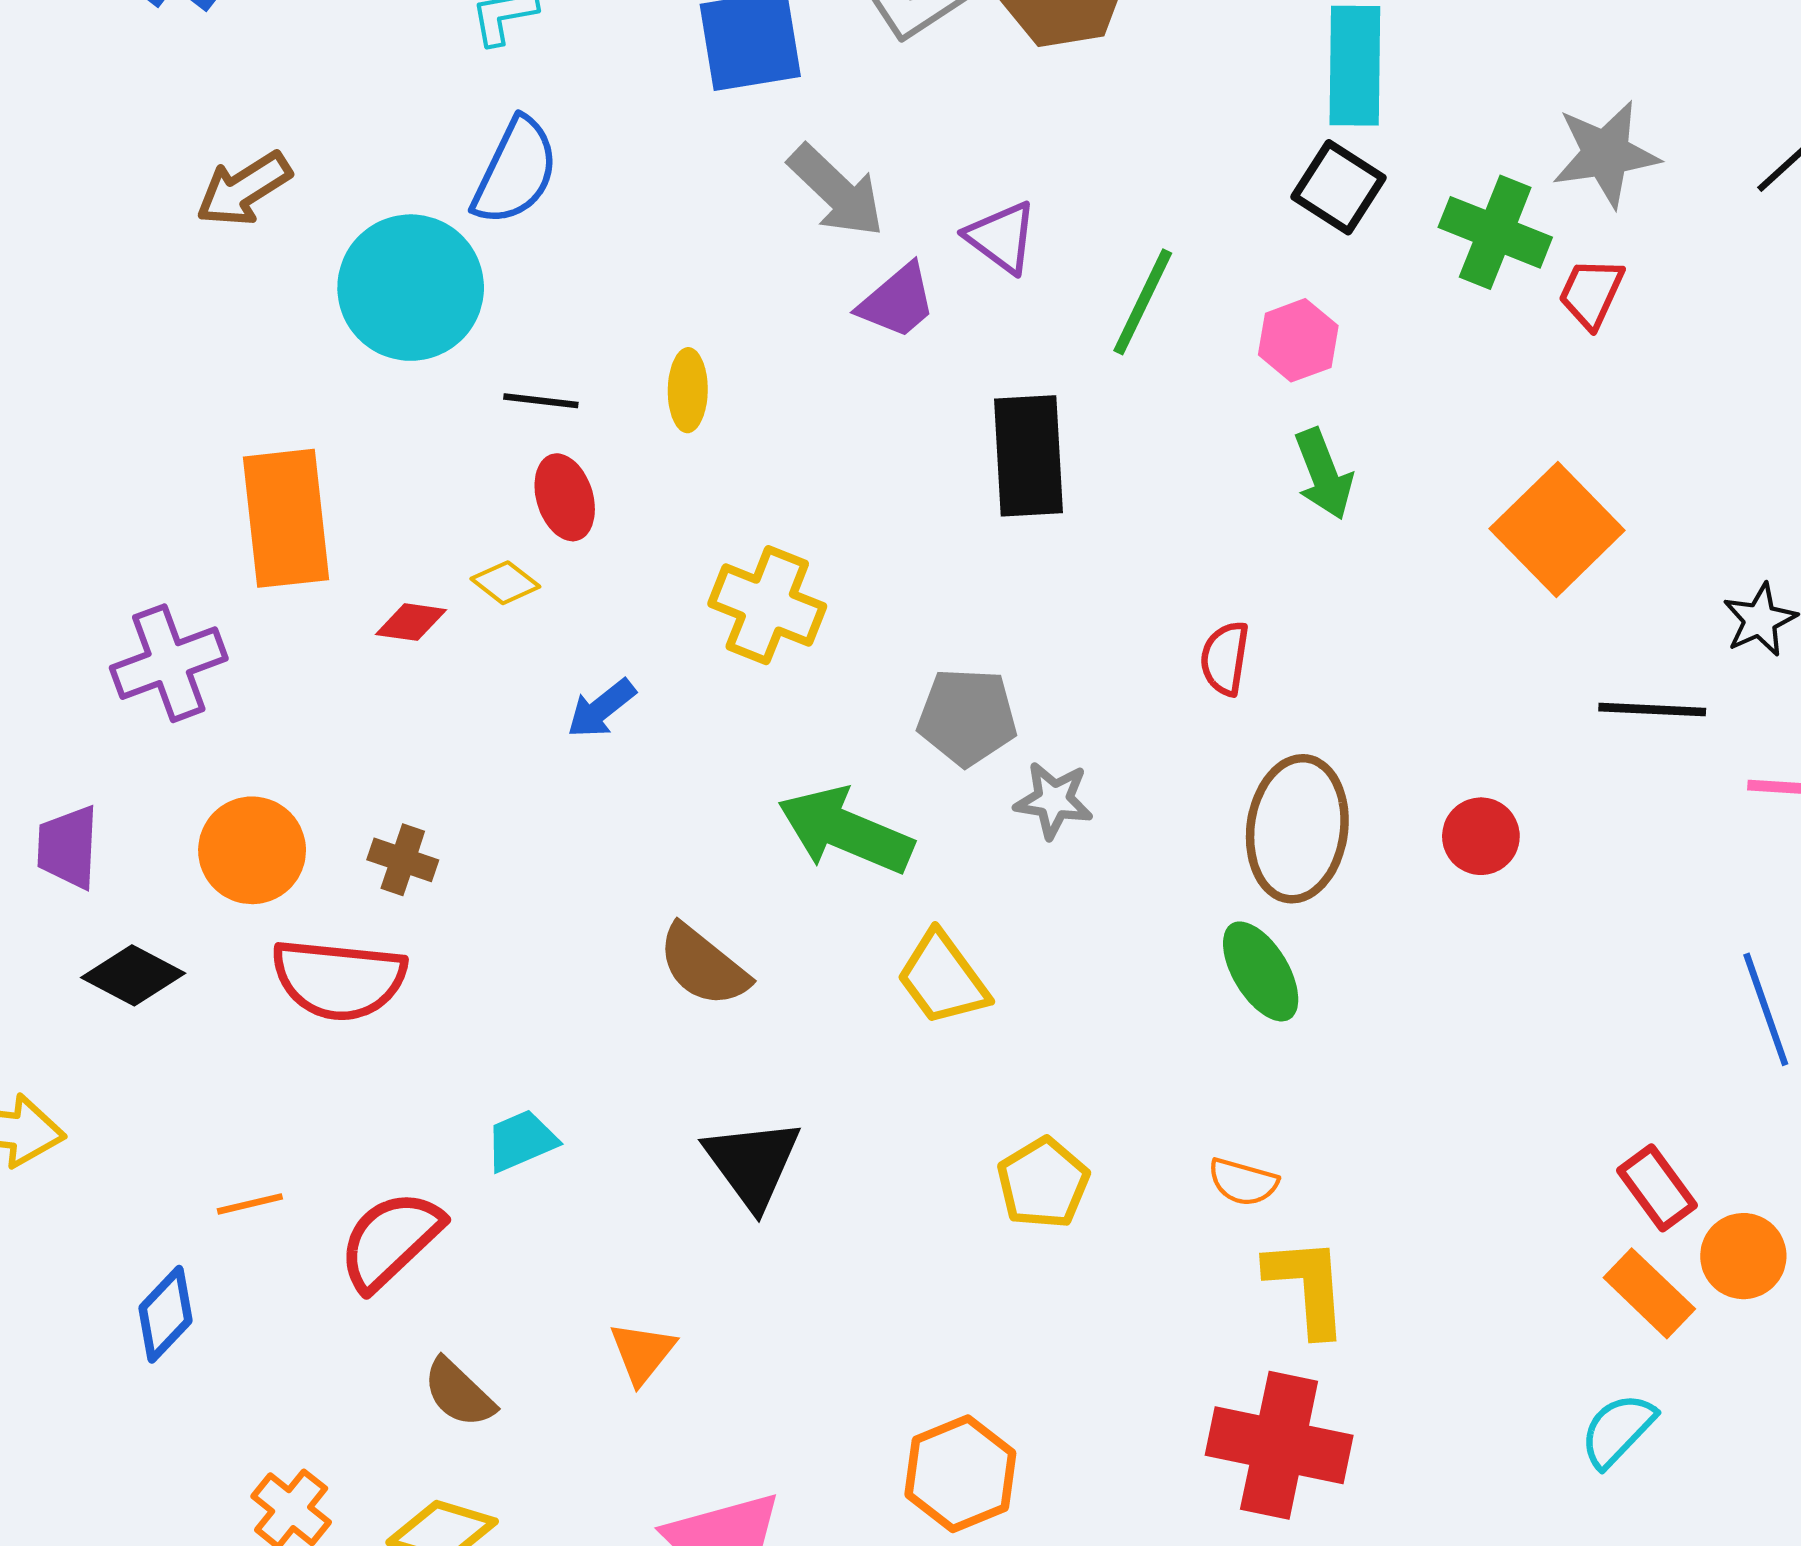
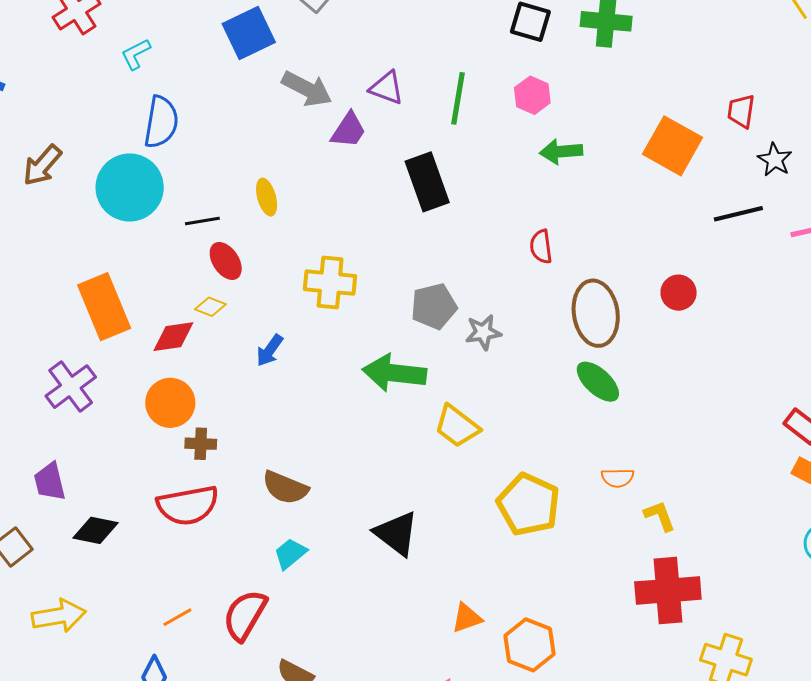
red trapezoid: (1591, 293) -> (741, 111), moved
green arrow: (1324, 474) -> (561, 152), turned 123
red diamond: (411, 622) -> (173, 337), size x1.4
orange circle: (252, 850) -> (170, 403), moved
brown semicircle: (703, 966) -> (285, 488), moved
yellow pentagon: (1043, 1183) -> (528, 504), size x1.5
yellow L-shape: (1307, 1286) -> (660, 516), size x0.7
orange triangle: (642, 1353) -> (467, 618), moved, turned 48

